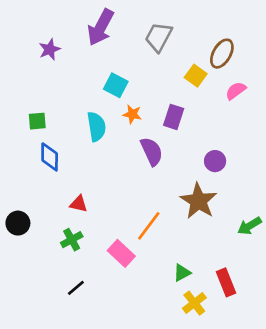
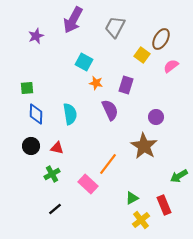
cyan semicircle: (96, 127) -> (70, 114), moved
black circle: (18, 223) -> (31, 146), moved
green arrow: (249, 226) -> (179, 176), moved

